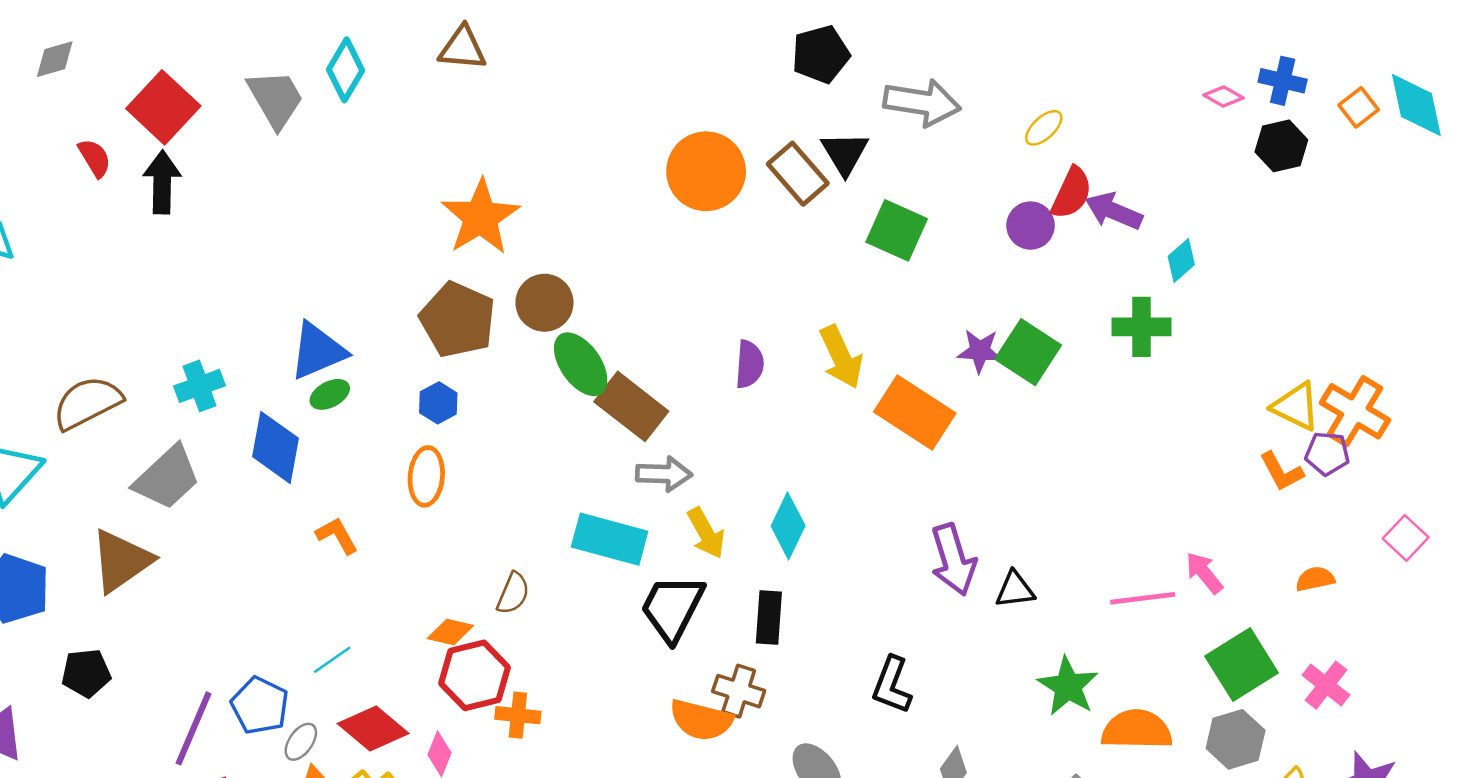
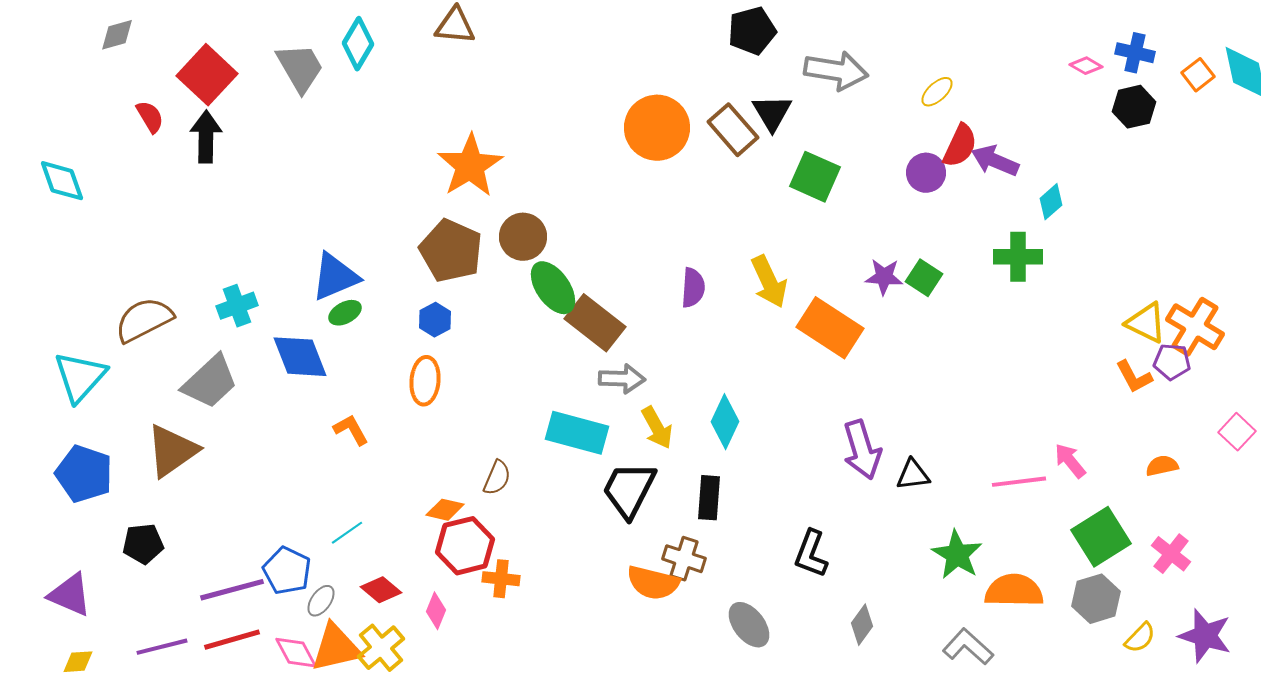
green square: (1028, 352) -> (924, 278), size x0.7
blue diamond: (275, 447) -> (300, 357), turned -32
purple line: (193, 728) -> (232, 590), turned 52
red diamond: (373, 728) -> (381, 590), size x0.7

